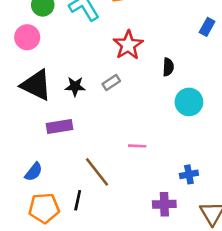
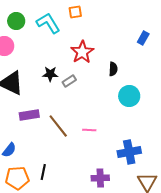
black star: (75, 86) -> (50, 74), moved
brown line: (97, 172) -> (58, 126), moved
blue cross: (189, 174) -> (129, 152), size x1.6
purple cross: (164, 204) -> (100, 178), moved

